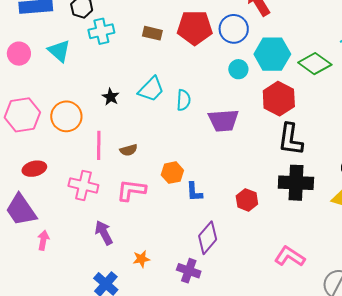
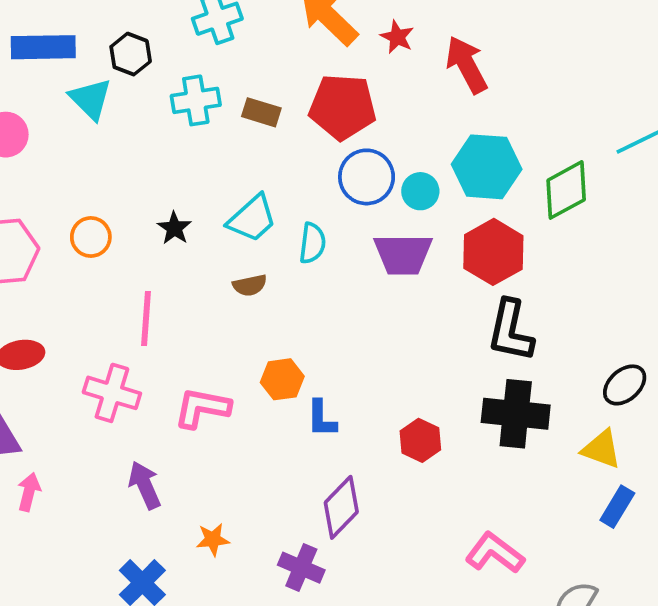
blue circle: (234, 29) -> (367, 177), moved
cyan cross: (101, 31) -> (196, 100), moved
cyan triangle: (59, 51) -> (91, 99), moved
green diamond: (315, 64) -> (566, 190), turned -68
orange circle: (66, 116) -> (91, 237), moved, size x0.7
purple trapezoid: (223, 120) -> (403, 254), moved
brown semicircle: (129, 150) -> (250, 285), moved

